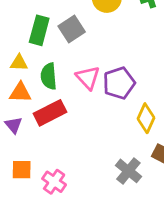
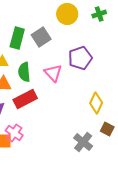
purple pentagon: (119, 83) -> (80, 58), moved
pink cross: (54, 182) -> (14, 133), moved

